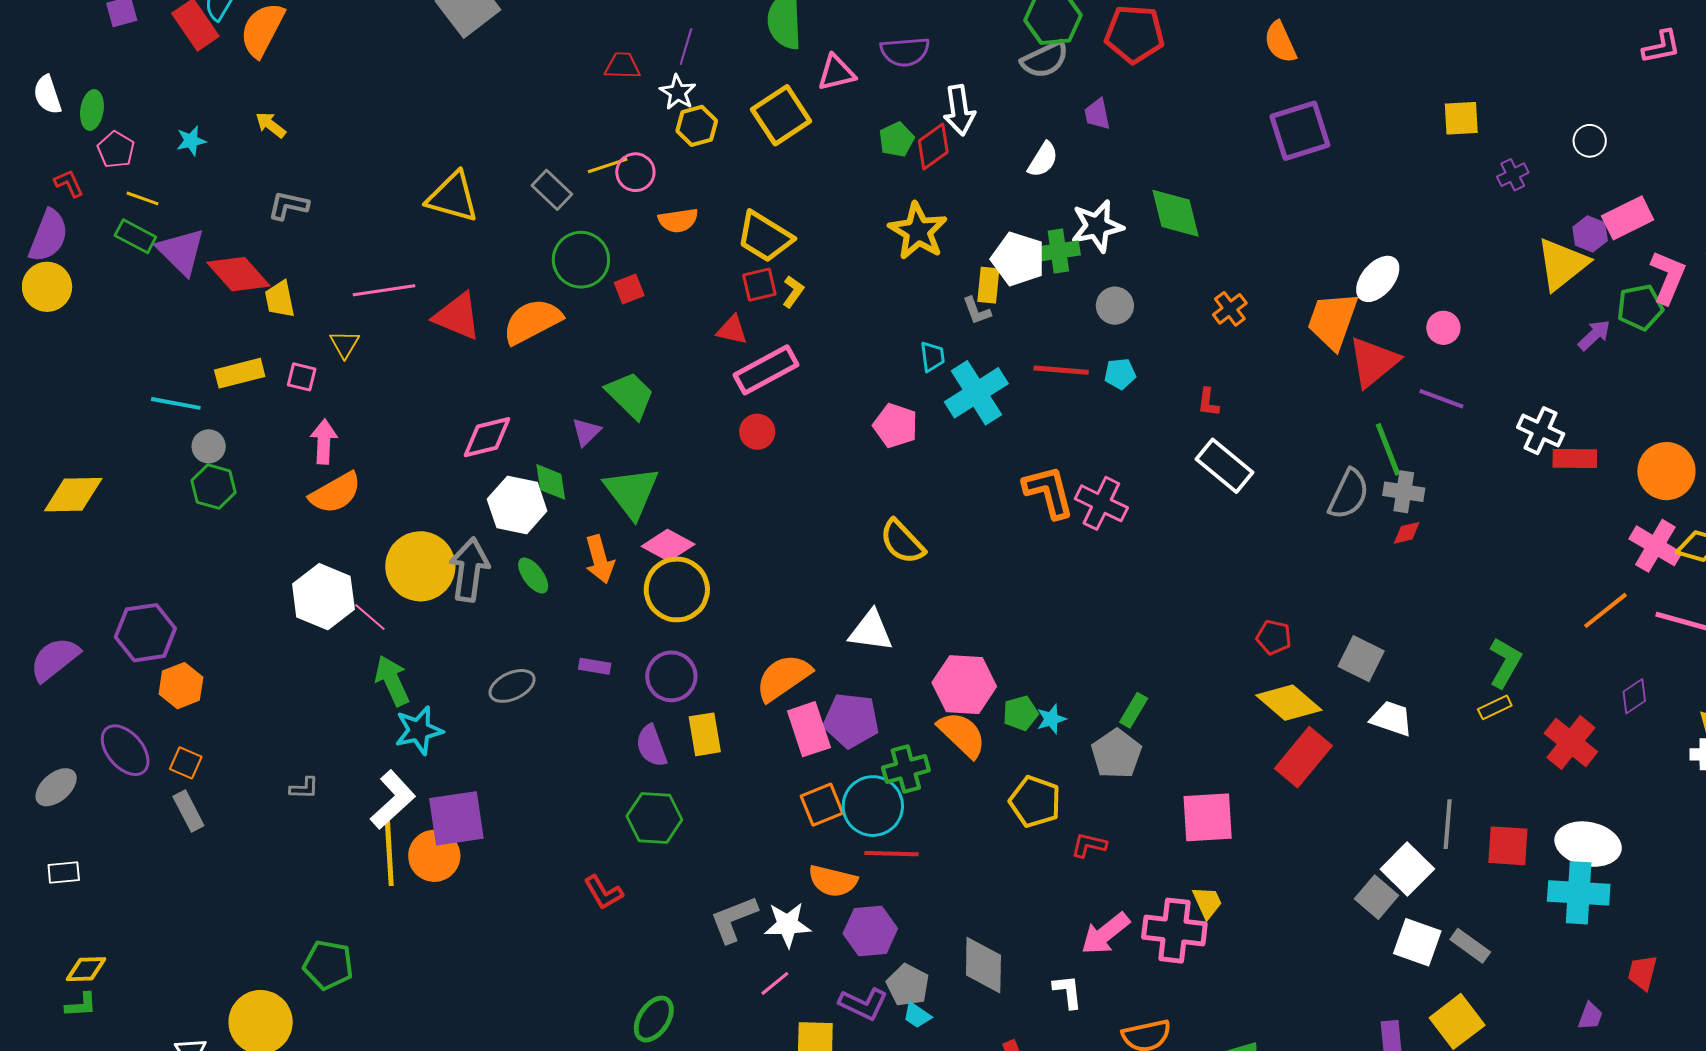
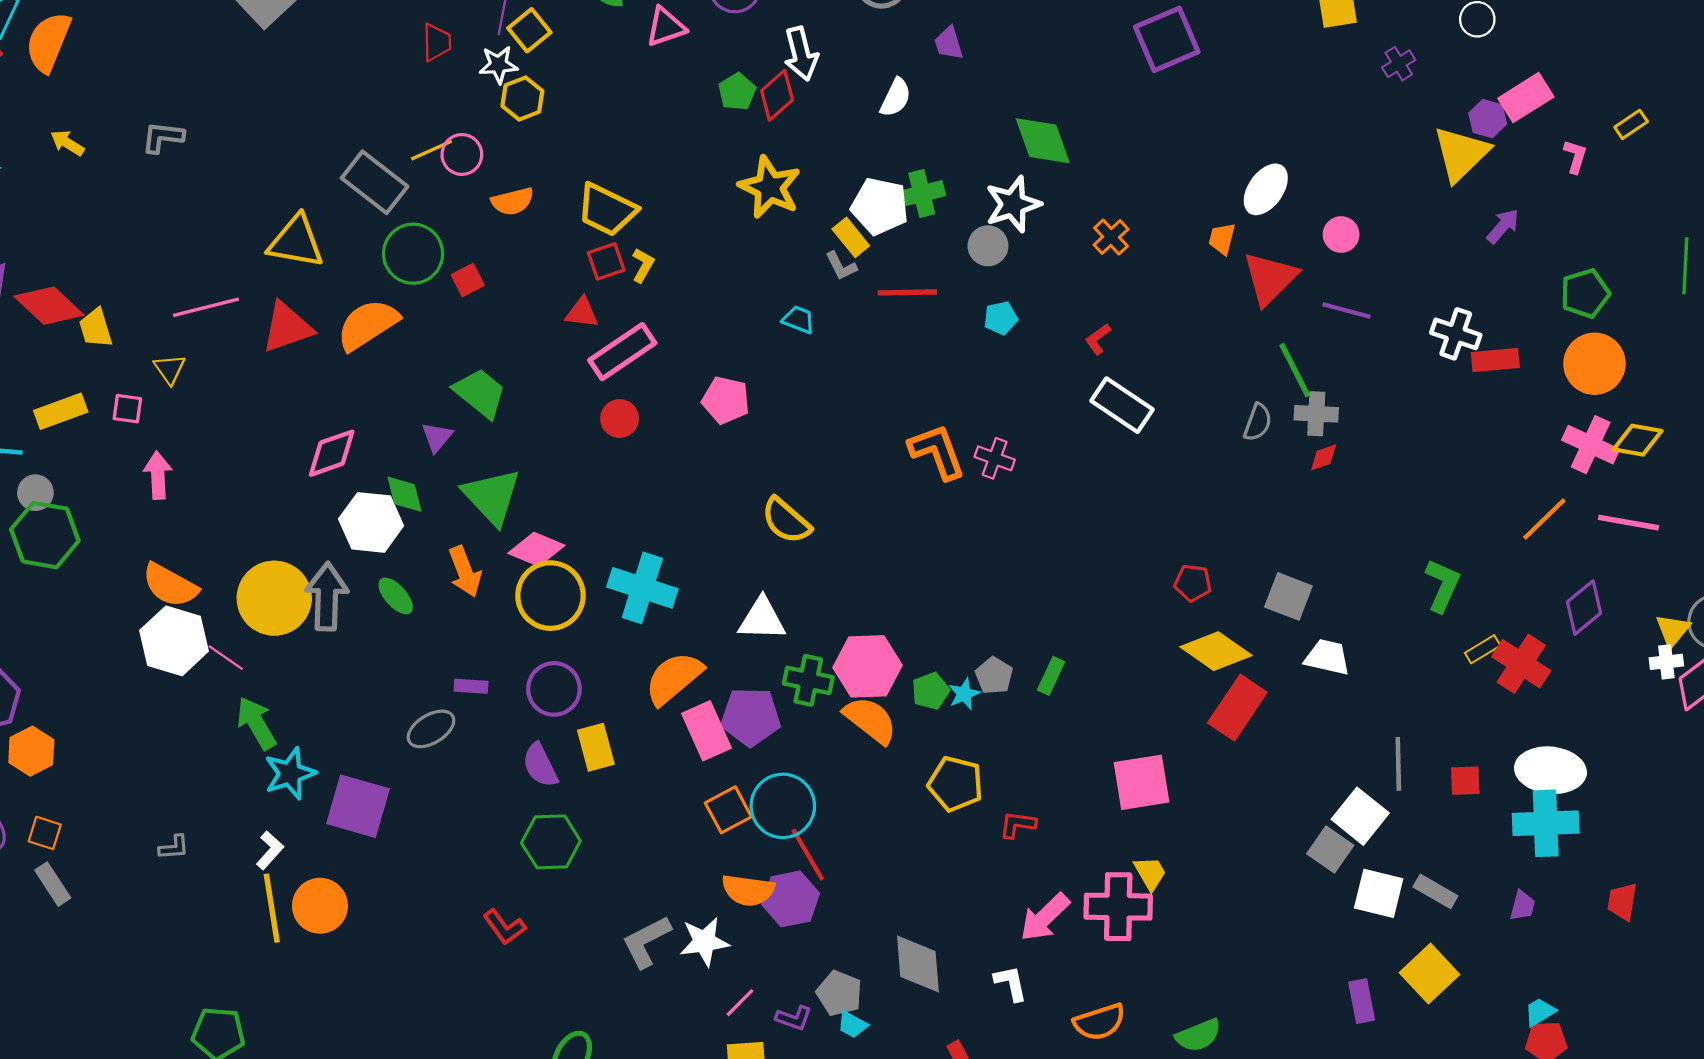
red trapezoid: (622, 66) -> (437, 42), turned 93
white star: (678, 92) -> (498, 65), turned -30
yellow square: (781, 115) -> (529, 30), moved, size x0.7
gray rectangle: (552, 190) -> (375, 182), size x1.5
yellow triangle: (453, 197) -> (296, 242), moved
gray L-shape: (288, 205) -> (163, 137), moved
white star: (1097, 226) -> (1013, 204), moved
pink L-shape: (1668, 277) -> (1575, 156), size x0.6
yellow rectangle: (988, 285) -> (851, 237), turned -39
green pentagon: (1640, 307) -> (1585, 293), moved
red triangle: (457, 316) -> (287, 327), turned -36
orange trapezoid: (1333, 321) -> (1222, 239), size x0.5
cyan trapezoid: (932, 357) -> (799, 320), turned -56
red line: (1061, 370) -> (907, 292), moved
cyan cross: (976, 393) -> (642, 588), moved, turned -34
red L-shape: (1208, 402) -> (1098, 339), turned 52
pink pentagon: (895, 426) -> (726, 400), moved
green hexagon: (213, 487) -> (45, 535), size x1.4
orange semicircle: (335, 493) -> (170, 585), moved, turned 64
gray semicircle: (1349, 494) -> (1258, 422), size x0.7
pink cross: (1101, 503) -> (995, 458), size x0.7
gray ellipse: (512, 686) -> (431, 729), moved
purple diamond: (1634, 696) -> (1584, 608), size x1.4
yellow rectangle: (1495, 707) -> (1483, 649), moved
gray pentagon: (1116, 754) -> (994, 676), moved, size x0.7
green cross: (906, 769) -> (808, 680), moved, turned 33
white L-shape: (393, 800) -> (270, 850), size x0.6
purple square: (456, 818) -> (358, 806), moved, turned 30
red square: (1508, 846) -> (1465, 781), size x0.7
red line: (892, 854) -> (808, 855), turned 64
purple hexagon: (870, 931) -> (791, 899), moved
pink line: (775, 983) -> (740, 1003), moved
purple L-shape: (863, 1004) -> (794, 1018), size x0.7
purple trapezoid: (1590, 1016) -> (1523, 906), moved

